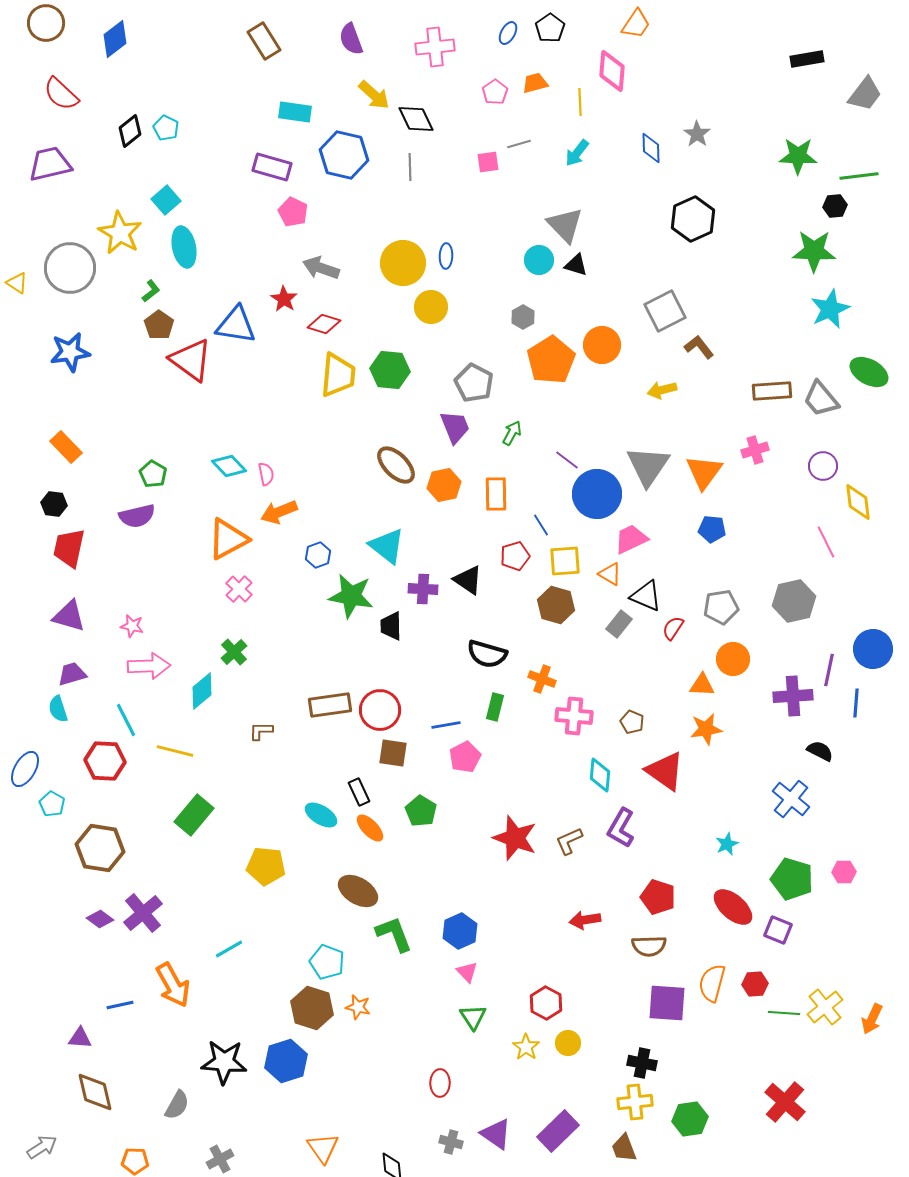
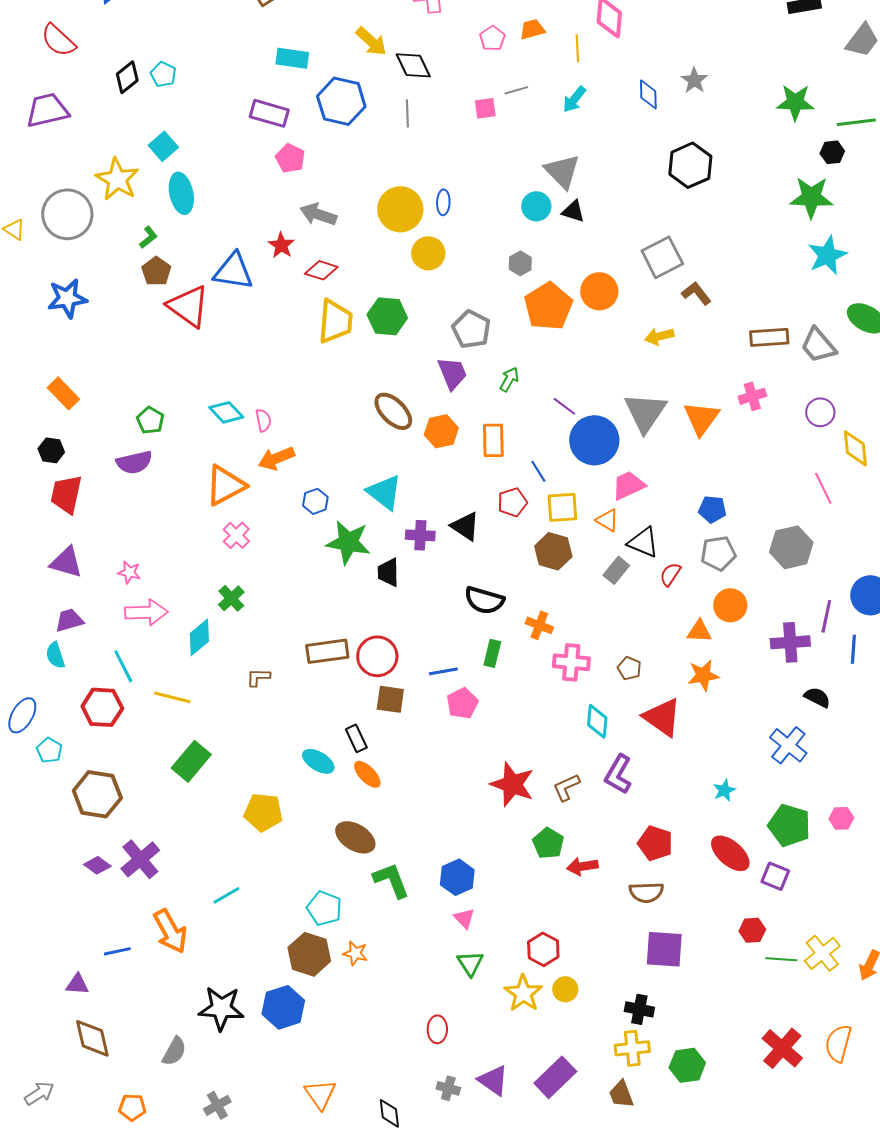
blue pentagon: (712, 529) -> (712, 509), moved
green pentagon: (421, 811) -> (548, 843), moved
orange semicircle: (712, 983) -> (838, 1043), moved
yellow star: (526, 1047) -> (523, 993), size x1.4

